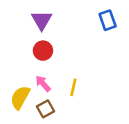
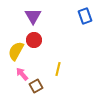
pink arrow: (43, 84) -> (22, 74), moved
yellow semicircle: (20, 97) -> (16, 51), moved

